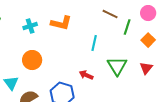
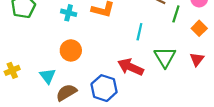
cyan cross: (30, 26) -> (69, 13), turned 32
red arrow: (86, 75) -> (131, 67), size x1.6

